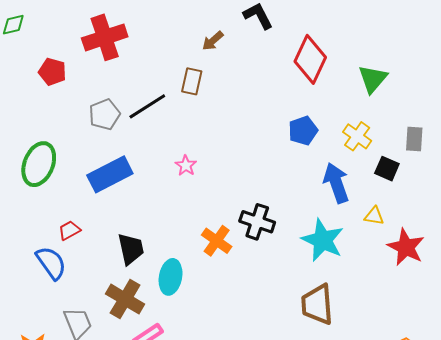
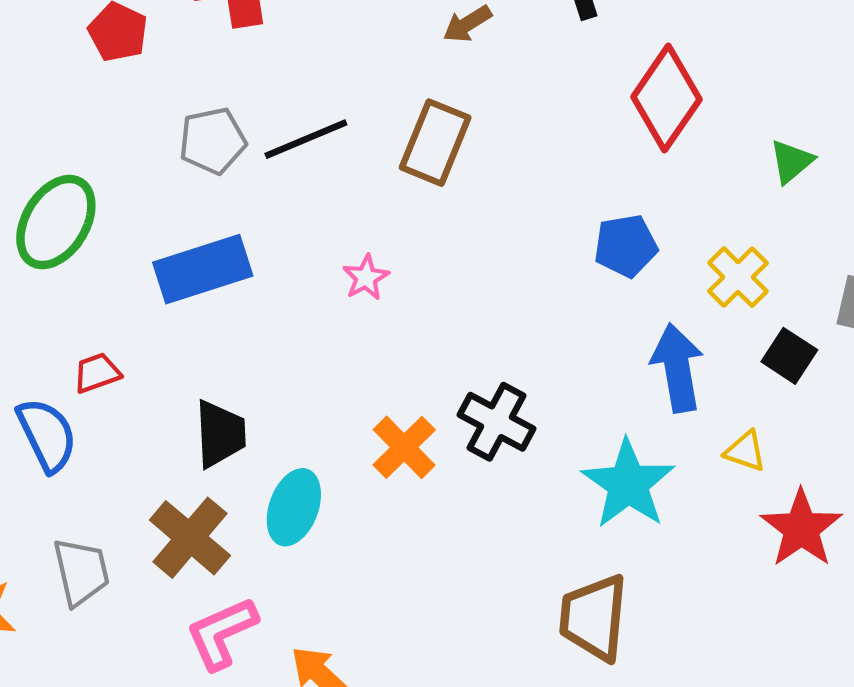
green triangle: (373, 79) -> (791, 161), size x0.7
brown rectangle: (192, 81) -> (435, 143), moved, size x1.4

